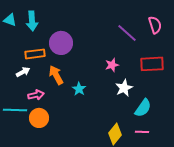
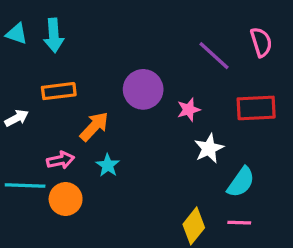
purple circle: (61, 43) -> (143, 89), moved
white arrow: (23, 72) -> (17, 118), moved
orange arrow: (56, 75) -> (94, 126), turned 72
cyan star: (79, 89) -> (108, 165), moved

